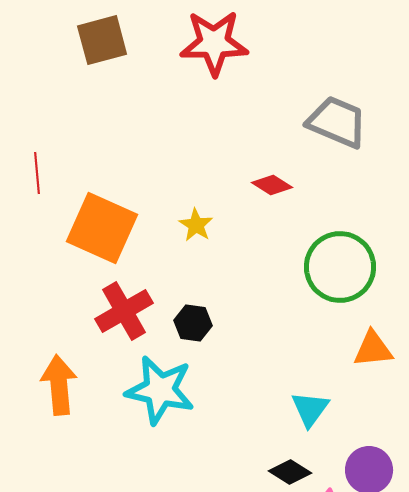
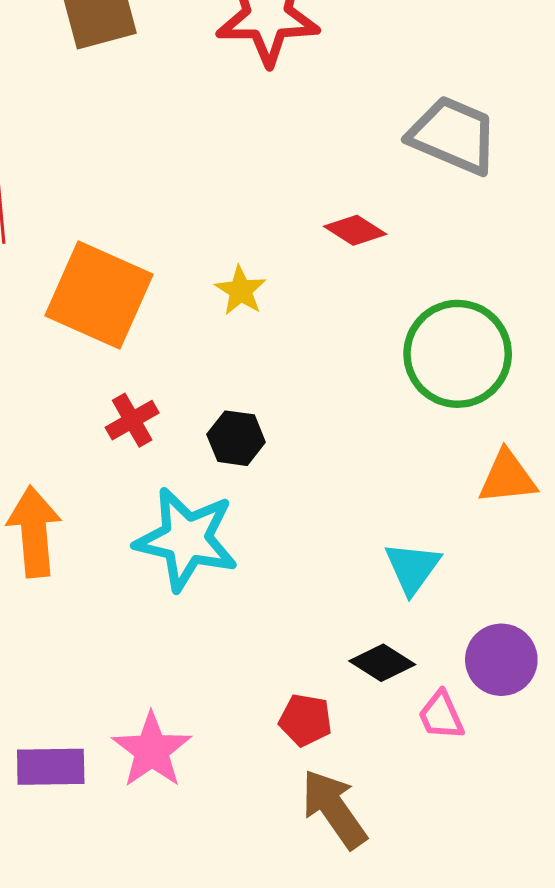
red cross: (124, 311) -> (132, 420), size x0.6

